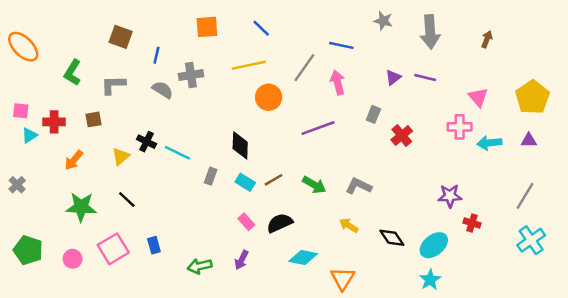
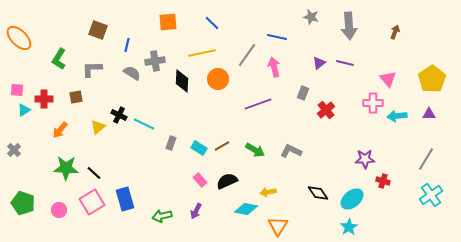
black diamond: (240, 145) -> (182, 81), moved
black line: (127, 200) -> (94, 173), moved
yellow arrow: (349, 225) -> (268, 192), moved, turned -42
blue rectangle: (154, 245) -> (125, 199), size x1.6

